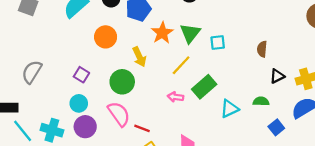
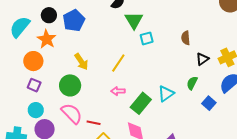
orange star: (162, 33) -> (47, 39), moved
green triangle: (190, 33) -> (134, 20), moved
orange circle: (106, 37) -> (33, 61), moved
green rectangle: (204, 87) -> (141, 103), moved
green semicircle: (261, 101) -> (192, 83), turned -56

